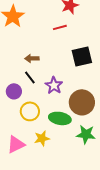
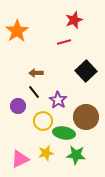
black square: (82, 56) -> (86, 71), turned -30
yellow circle: (30, 111) -> (43, 121), moved
green star: (86, 134) -> (76, 155), moved

